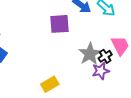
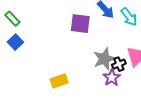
purple star: (101, 71) -> (112, 78), turned -30

